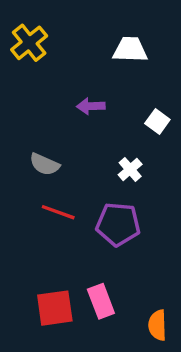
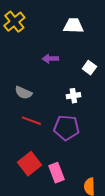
white cross: (130, 169) -> (73, 96), turned 32
red square: (55, 308) -> (29, 164), moved, turned -30

